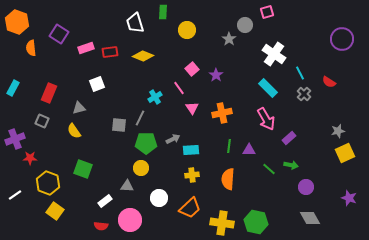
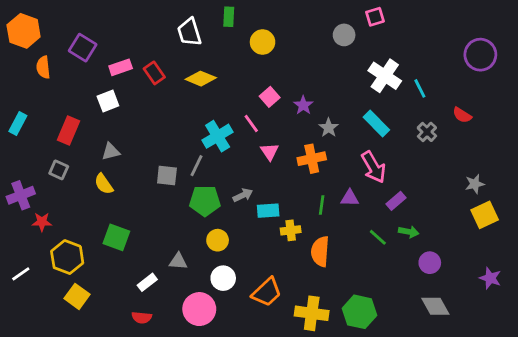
gray star: (229, 39) -> (329, 128), moved
red rectangle: (110, 52) -> (154, 73), turned 63
cyan line: (300, 73) -> (420, 88), moved
white square: (97, 84) -> (108, 101), moved
cyan cross: (155, 97) -> (218, 136), size x1.5
purple rectangle: (289, 138) -> (396, 201), moved
purple triangle: (249, 150) -> (350, 198), moved
yellow circle: (141, 168) -> (218, 240), moved
yellow cross: (192, 175) -> (291, 230), moved
pink circle: (130, 220) -> (199, 309), moved

